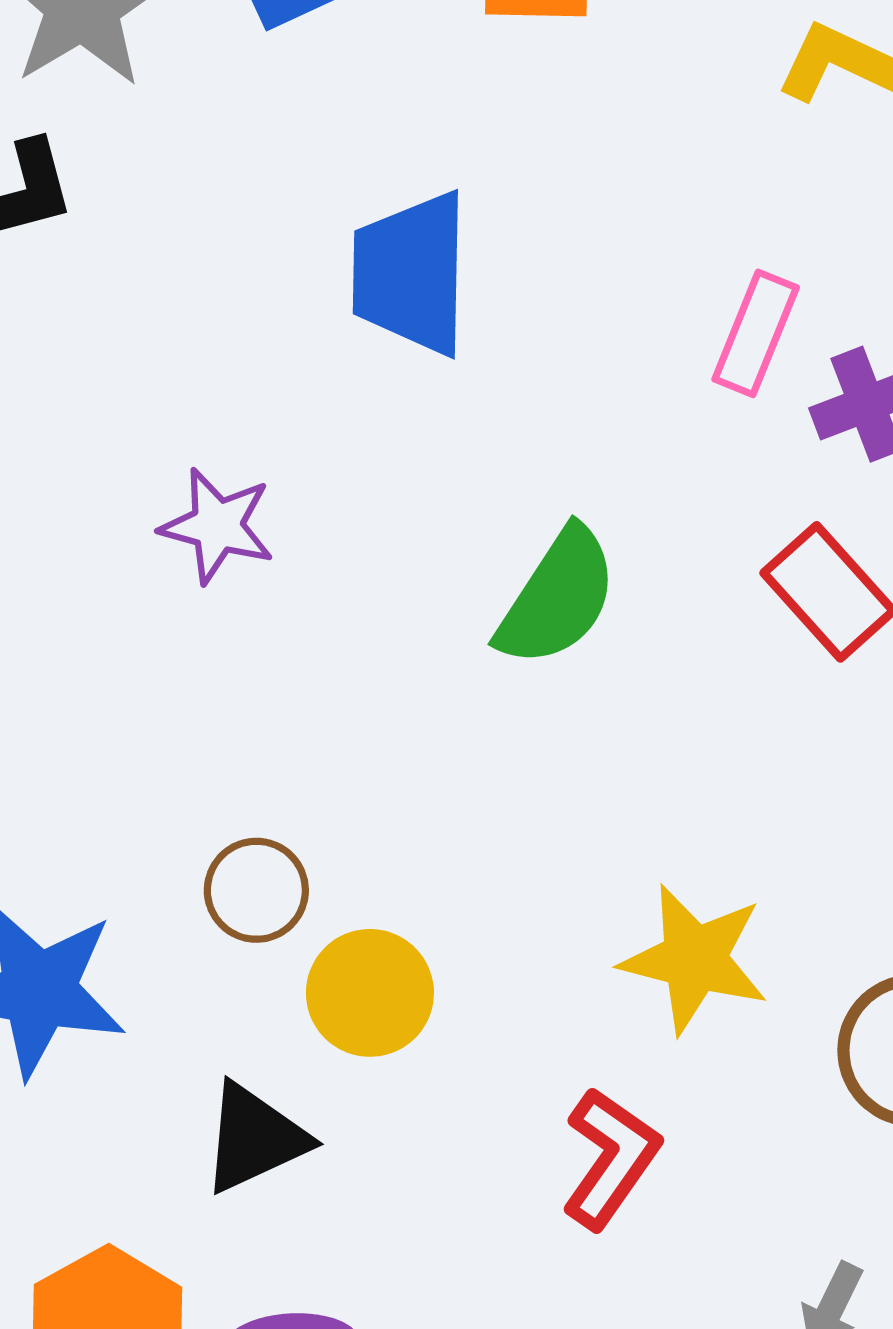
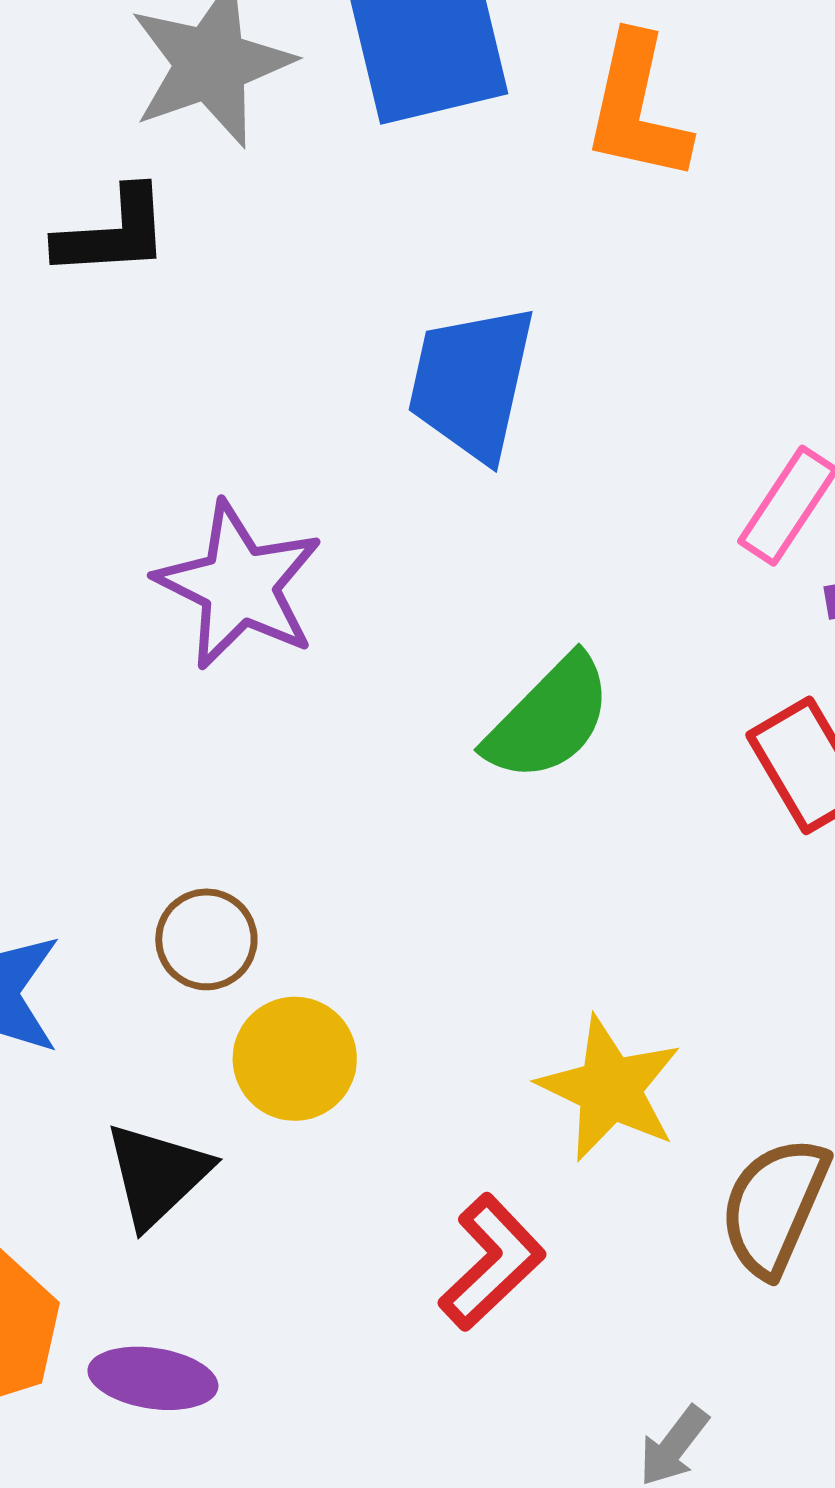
purple star: (217, 526) -> (239, 585), size x1.5
black triangle: (254, 1138) -> (157, 1175), turned -30

